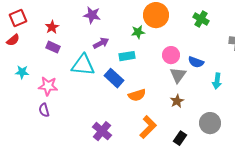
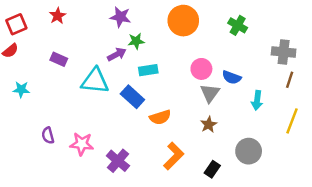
purple star: (92, 15) -> (120, 17), moved
red star: (52, 27) -> (58, 16), moved
green star: (138, 32) -> (136, 41), moved
pink star: (48, 86) -> (82, 144), moved

